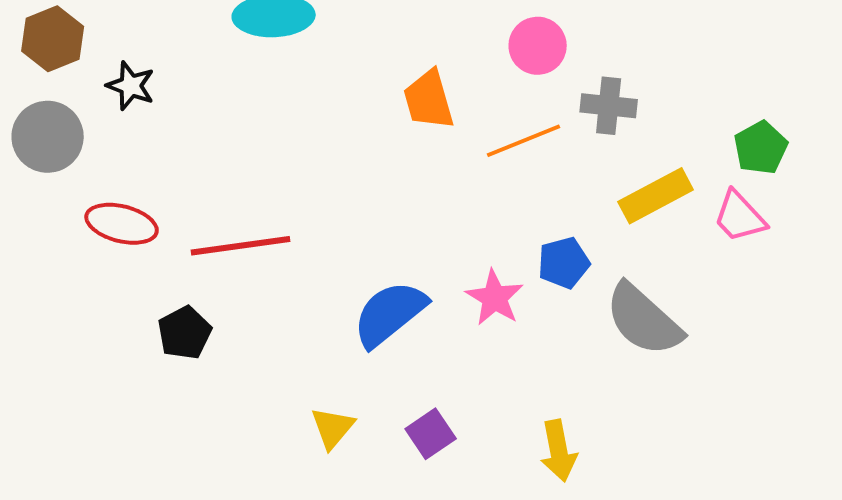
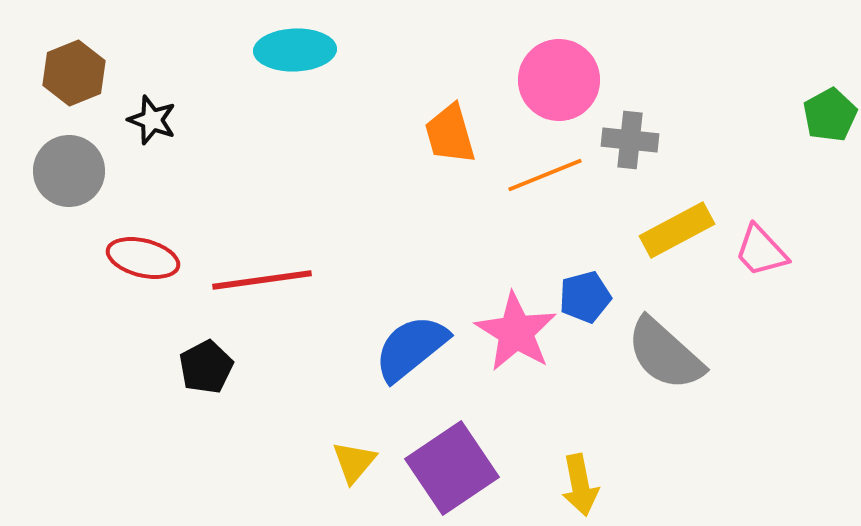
pink circle: (538, 46) -> (559, 80), size x1.4
green pentagon: (761, 148) -> (830, 115), moved
pink star: (495, 298) -> (516, 332), size x1.4
purple square: (431, 434) -> (452, 468), size x1.8

